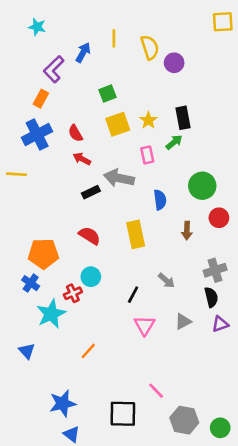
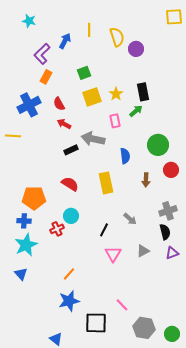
orange rectangle: (41, 99) -> (46, 77), moved
blue cross: (31, 283) -> (24, 221), turned -32
cyan star: (51, 314) -> (26, 245), moved
blue star: (63, 403) -> (69, 301), moved

